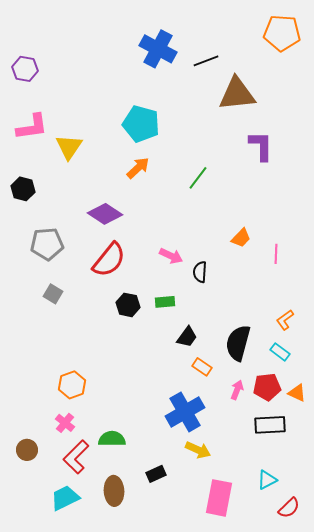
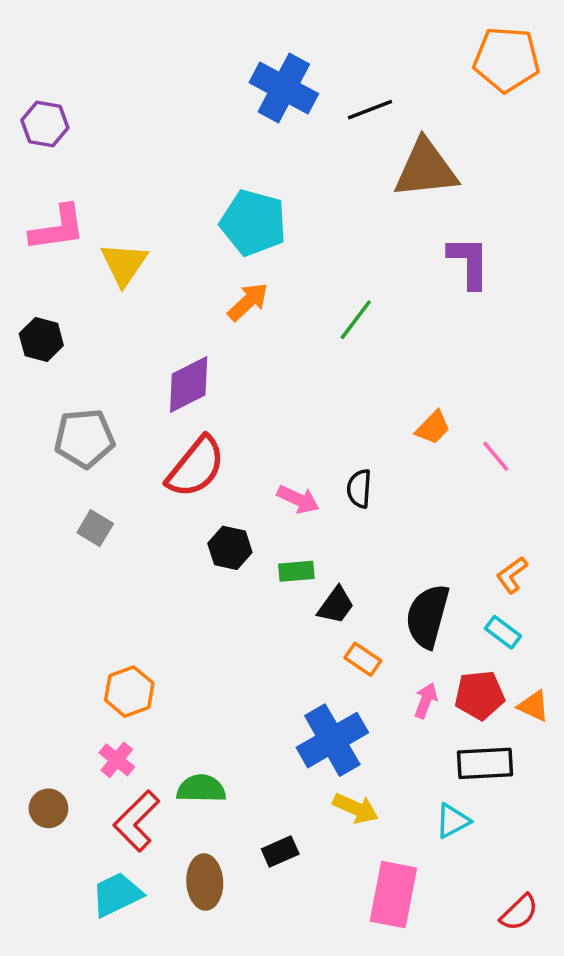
purple diamond: (105, 214) -> (189, 384), turned -60
pink line: (276, 254) -> (496, 456), turned -42
pink arrow: (171, 256) -> (298, 499), moved
green rectangle: (165, 302) -> (296, 571), moved
cyan triangle: (267, 480) -> (453, 821), moved

